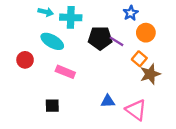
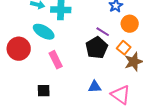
black pentagon: (100, 38) -> (97, 48), moved, turned -30
red circle: (25, 60) -> (19, 49), size x1.5
pink rectangle: (65, 72) -> (56, 60), turned 42

